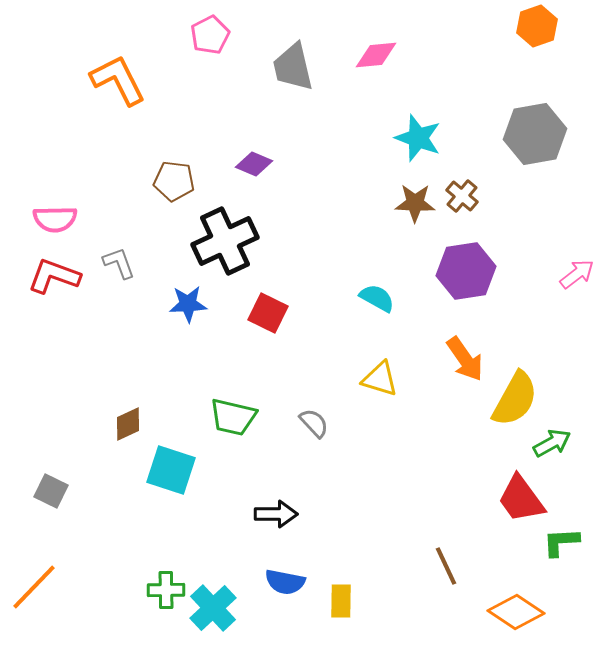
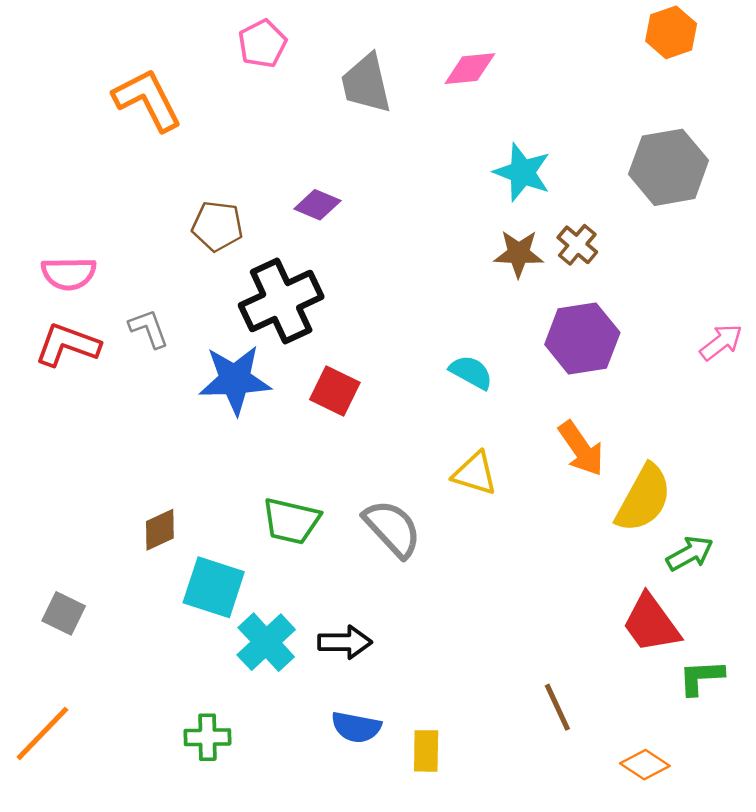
blue star: (188, 304) -> (235, 380), size x1.5
gray semicircle: (314, 423) -> (392, 528), size x1.6
cyan cross: (213, 608) -> (266, 642), moved
orange diamond: (516, 612) -> (645, 765), size x0.7

